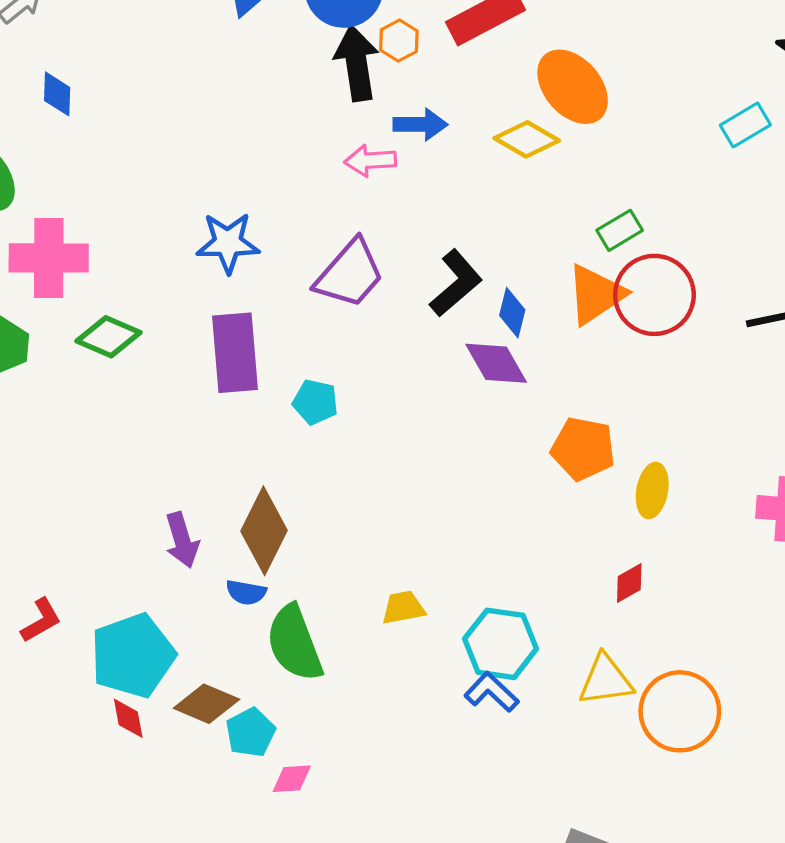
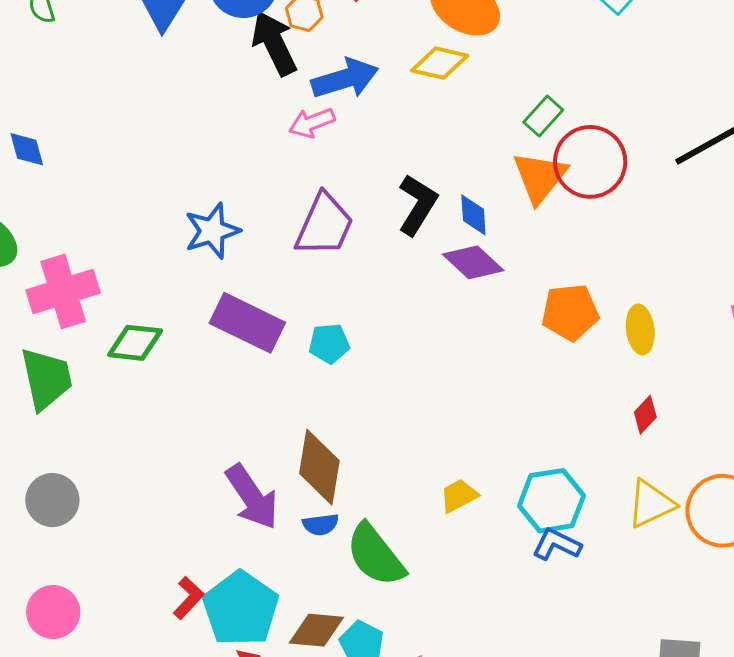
blue arrow: (420, 124) -> (345, 79), size x1.4
purple rectangle: (235, 353) -> (247, 323), turned -42
purple arrow: (182, 540) -> (252, 497), size x1.4
red L-shape: (41, 620) -> (189, 598), moved

